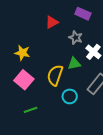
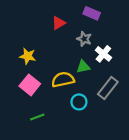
yellow semicircle: (55, 75) -> (63, 80), turned 60

